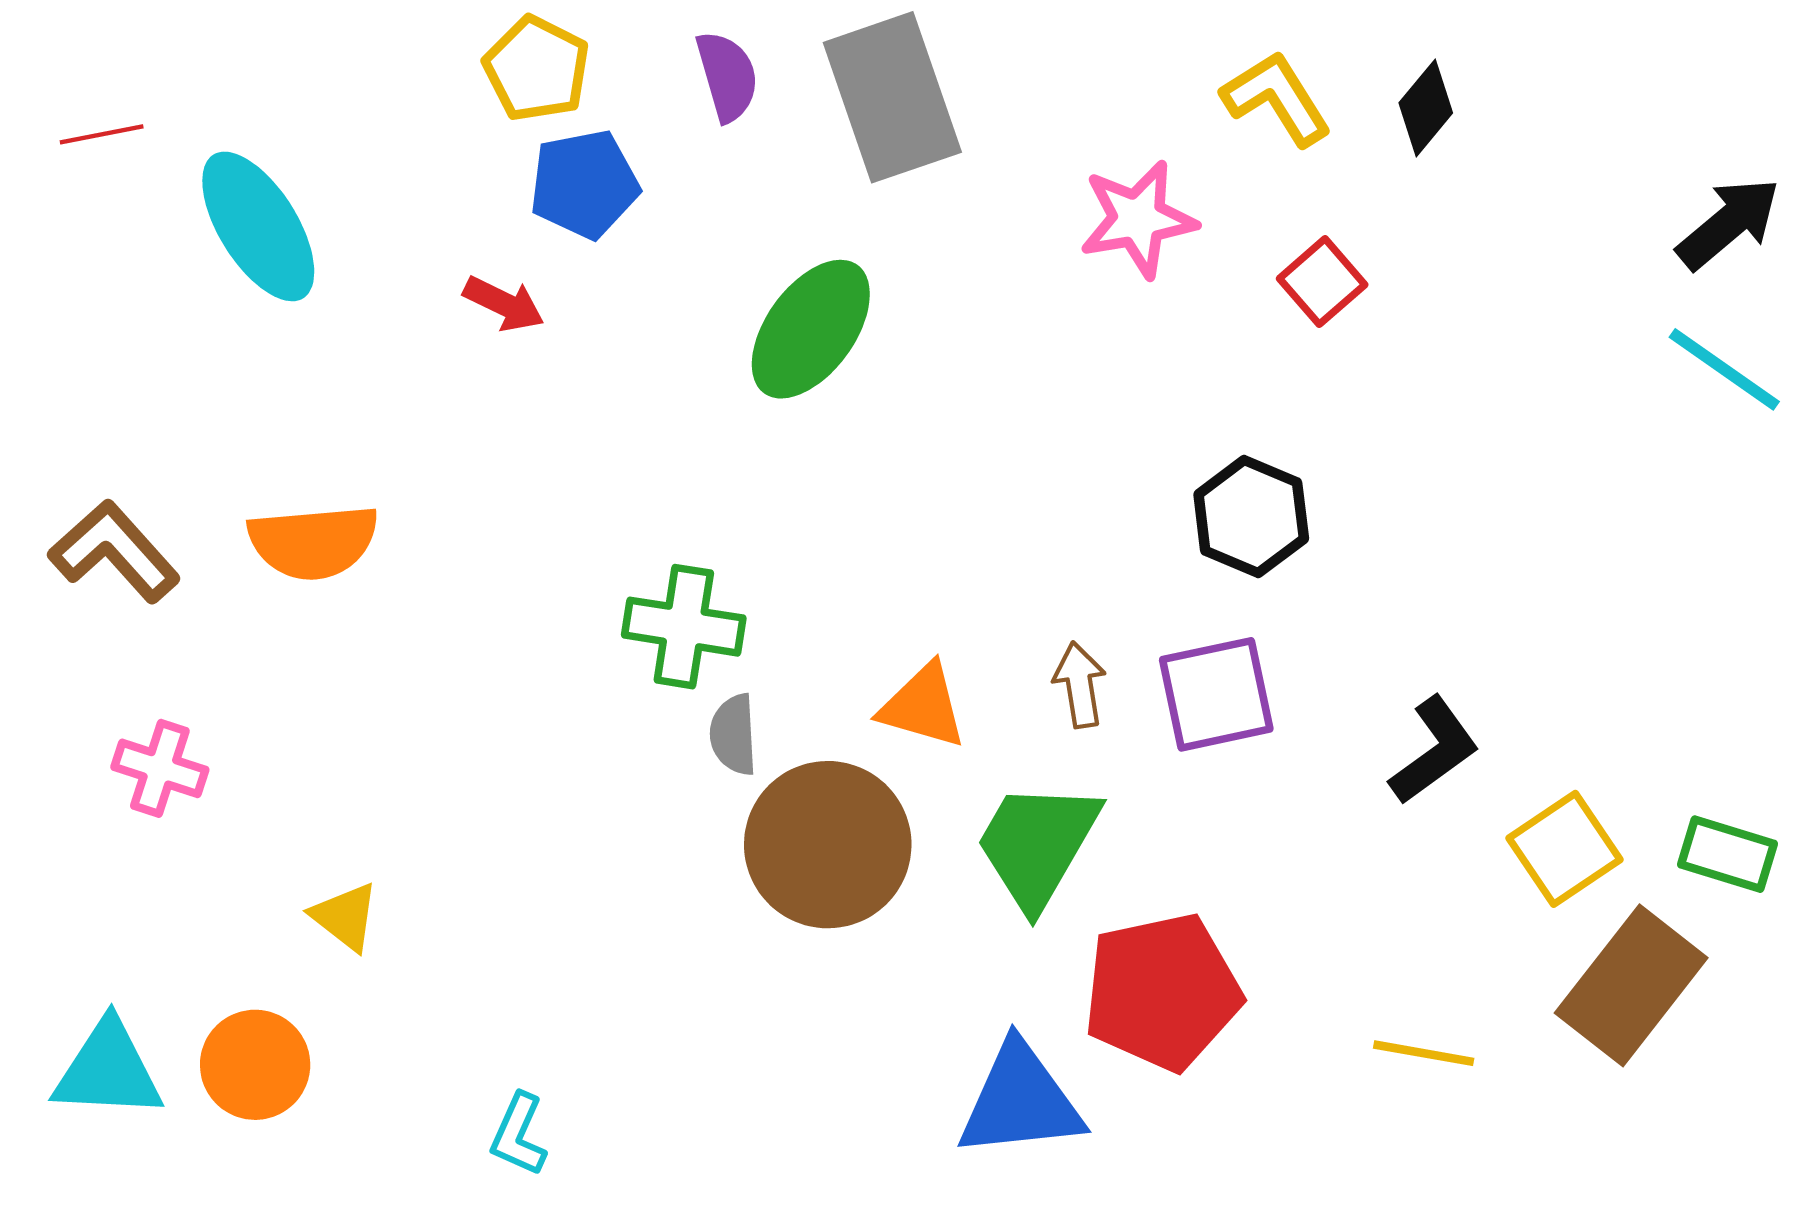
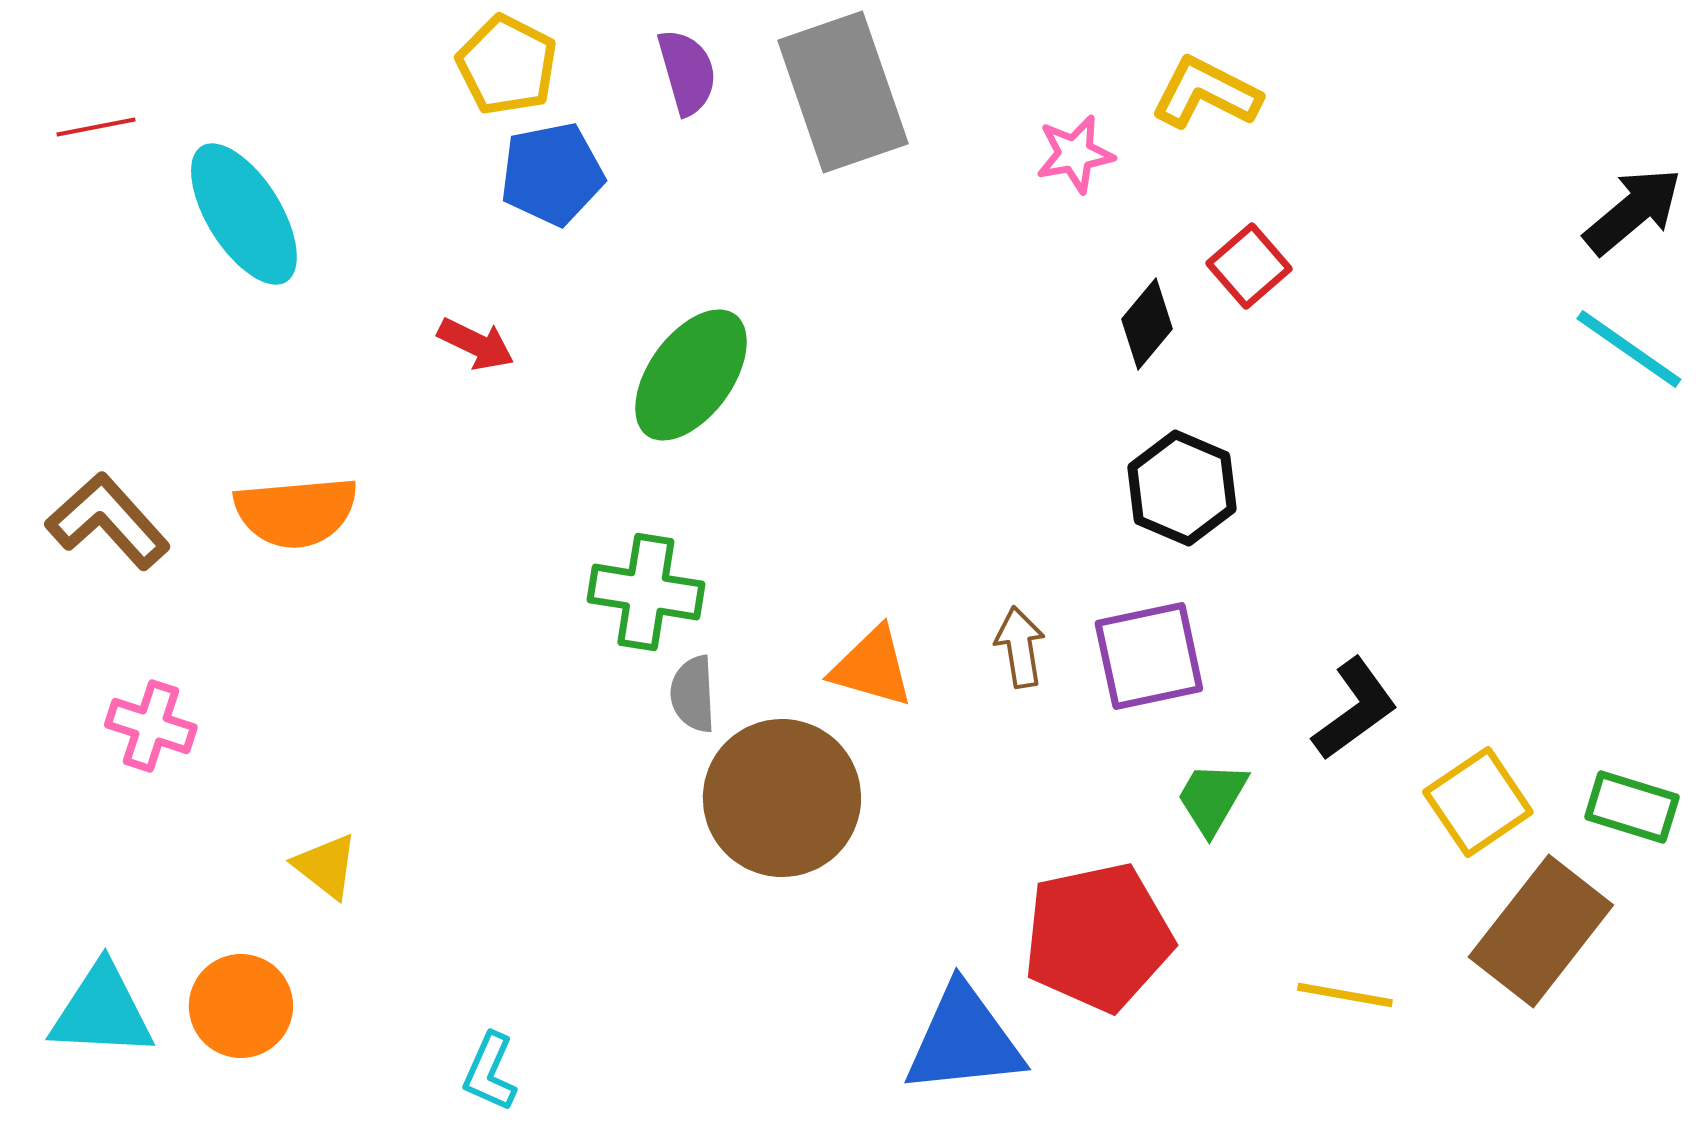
yellow L-shape: (1277, 98) -> (1206, 93), turned -31
black diamond: (1426, 108) -> (1147, 324), moved
pink star: (1138, 219) -> (1075, 154), moved, size x0.7
red arrow: (504, 304) -> (476, 344), moved
green ellipse: (811, 329) -> (691, 375), moved
green trapezoid: (1037, 845) -> (1212, 798), moved, size x0.6

